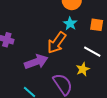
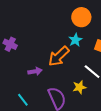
purple arrow: (36, 62) -> (35, 71), size x0.6

